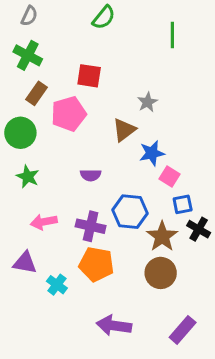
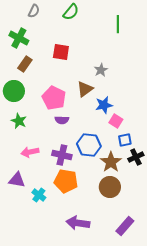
gray semicircle: (29, 16) -> (34, 11), moved
pink pentagon: (69, 114) -> (54, 98), moved, turned -30
black cross: (199, 229) -> (136, 157), turned 35

